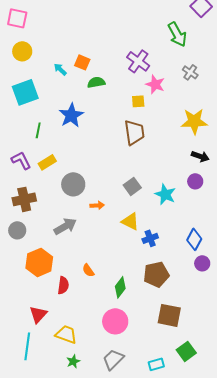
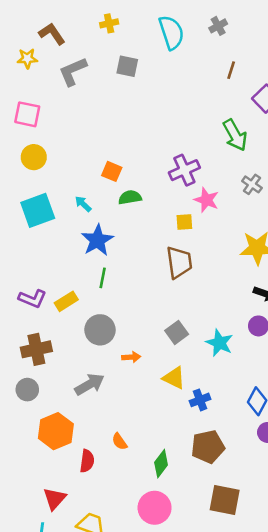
purple cross: (138, 61) -> (184, 170), turned 30
cyan arrow: (60, 69) -> (83, 204), moved
green line: (38, 130) -> (103, 278), moved
purple L-shape: (21, 160) -> (32, 299), turned 140

